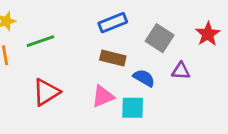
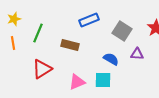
green line: (40, 41) -> (38, 33), turned -48
brown rectangle: (113, 58) -> (70, 45), moved
pink triangle: (103, 96) -> (77, 82), moved

